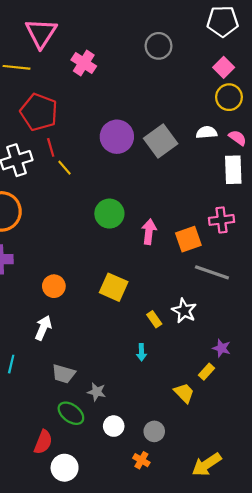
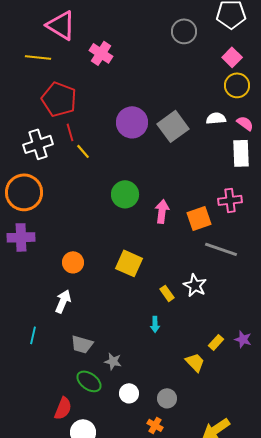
pink triangle: (41, 33) -> (61, 25), turned -32
gray circle: (159, 46) -> (184, 31), moved
purple star: (222, 348) -> (243, 339), moved

